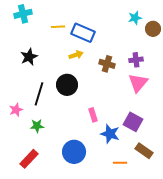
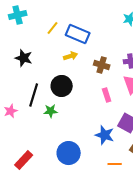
yellow line: (58, 27) -> (53, 28), turned -48
black star: (29, 57) -> (24, 58), turned -30
pink rectangle: (93, 115) -> (107, 95), moved
green star: (37, 126) -> (51, 111), moved

